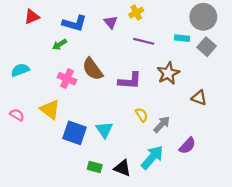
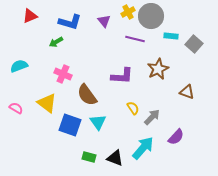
gray circle: (203, 17) -> (151, 16), moved
brown semicircle: (93, 69) -> (87, 95), moved

